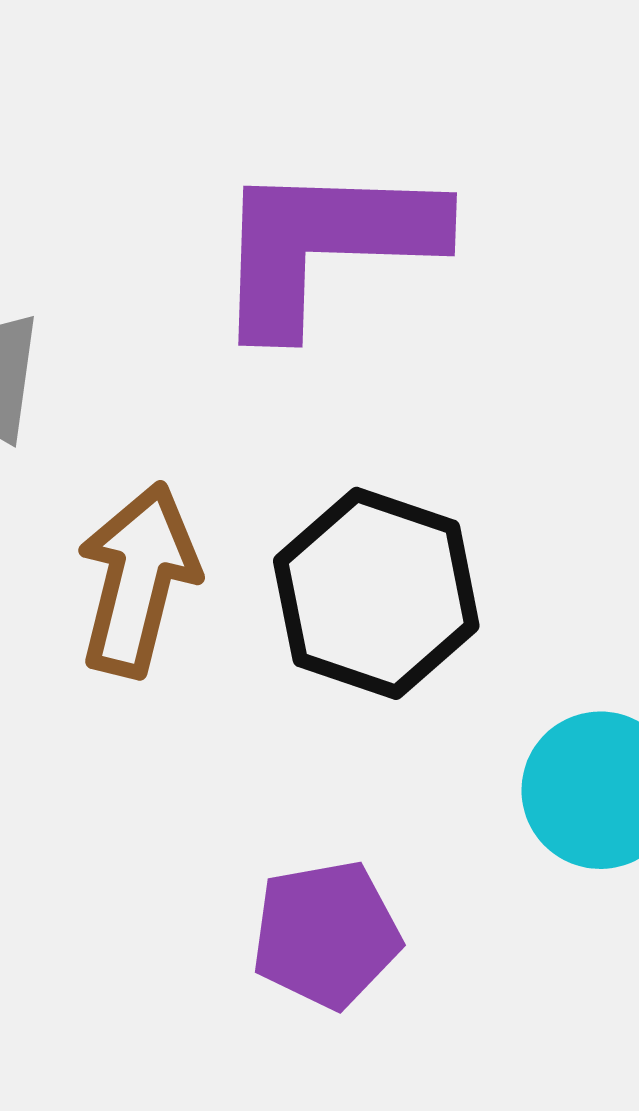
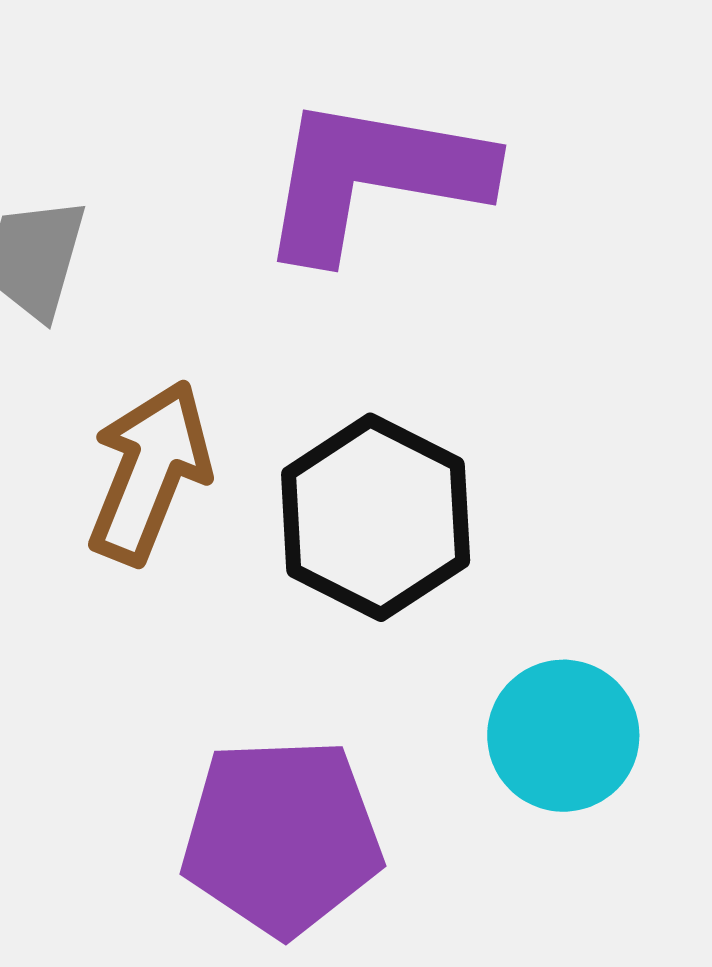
purple pentagon: (326, 934) -> (282, 837), size x1.4

